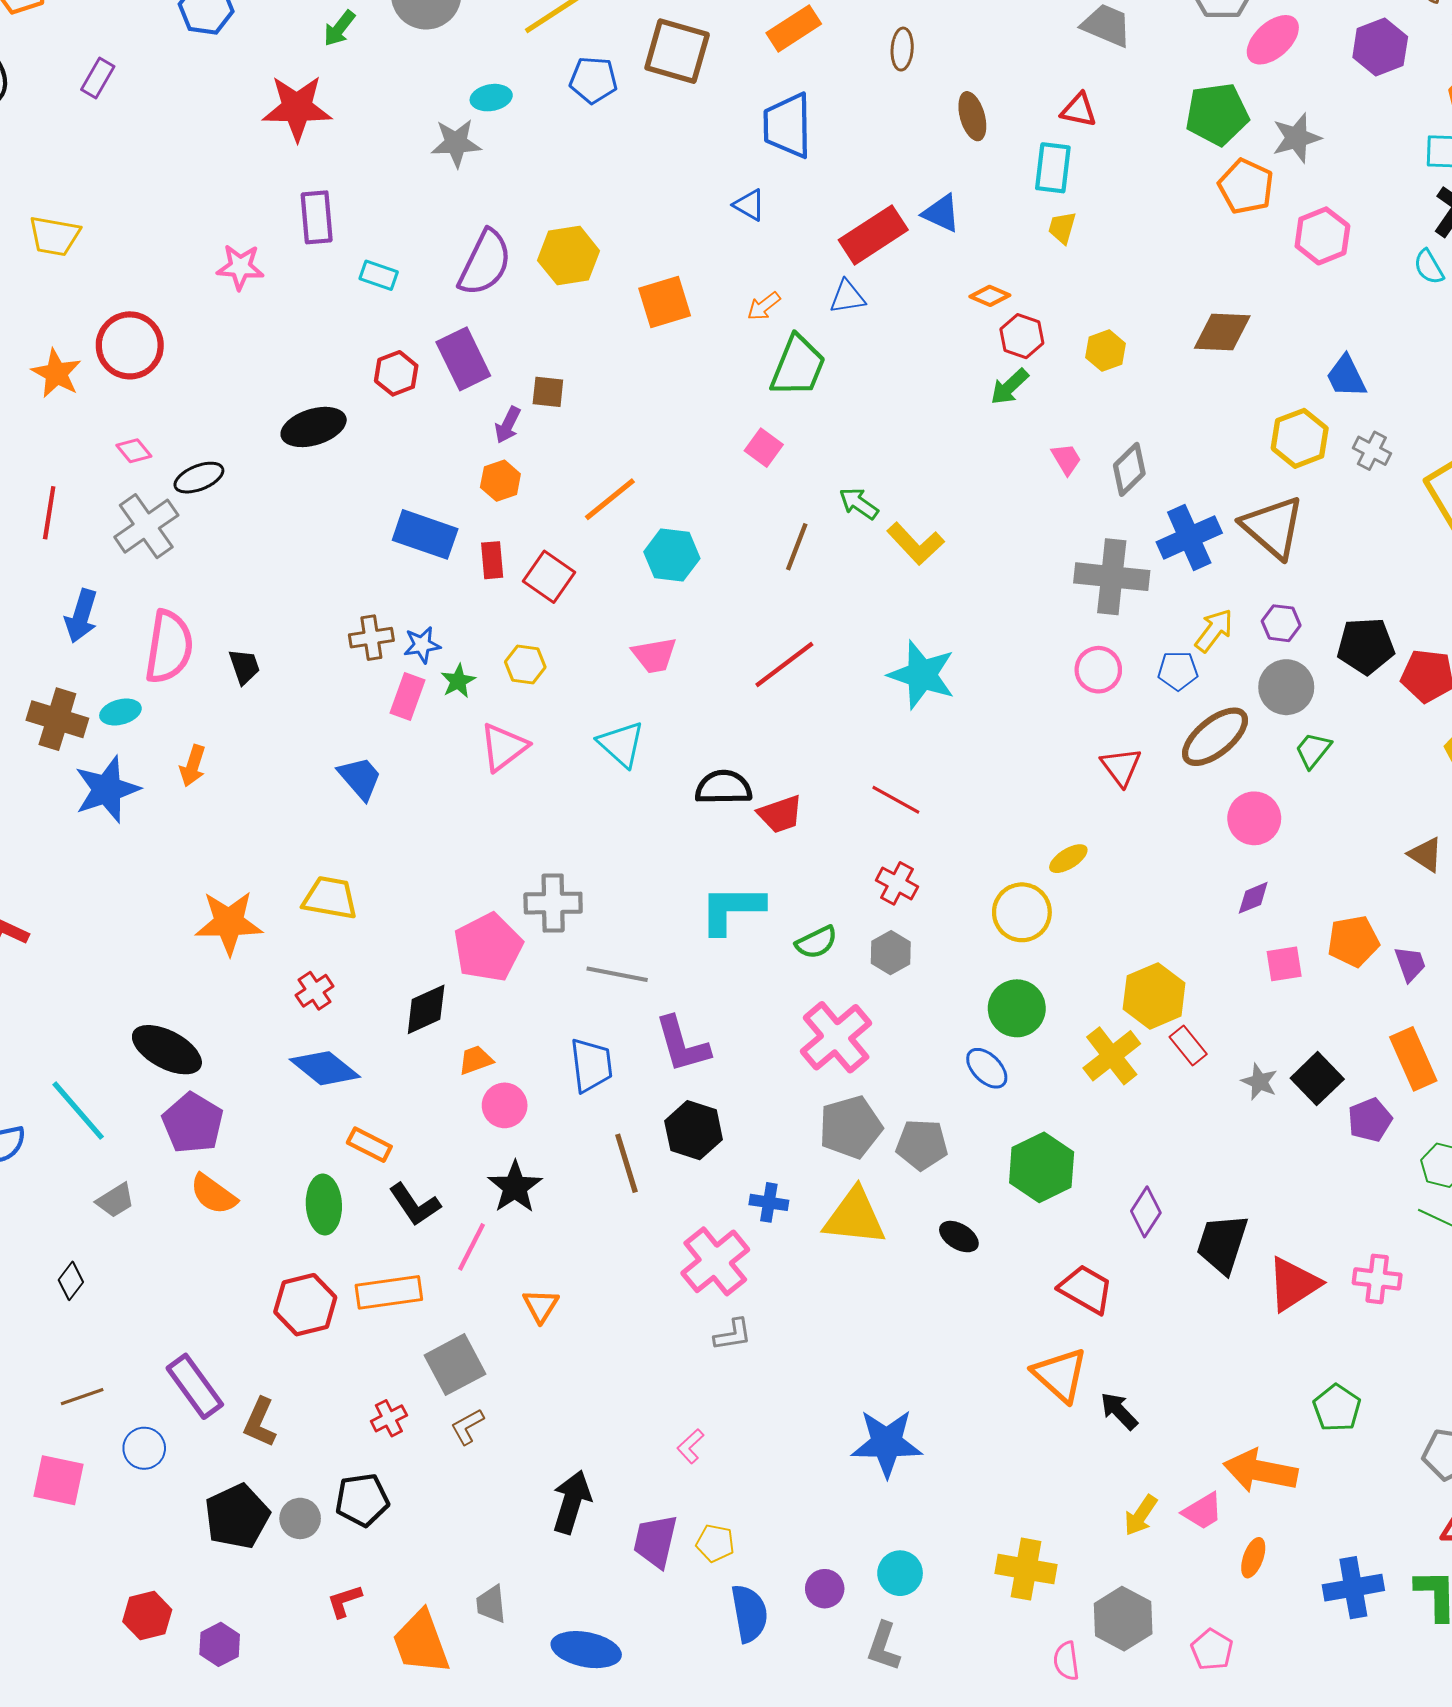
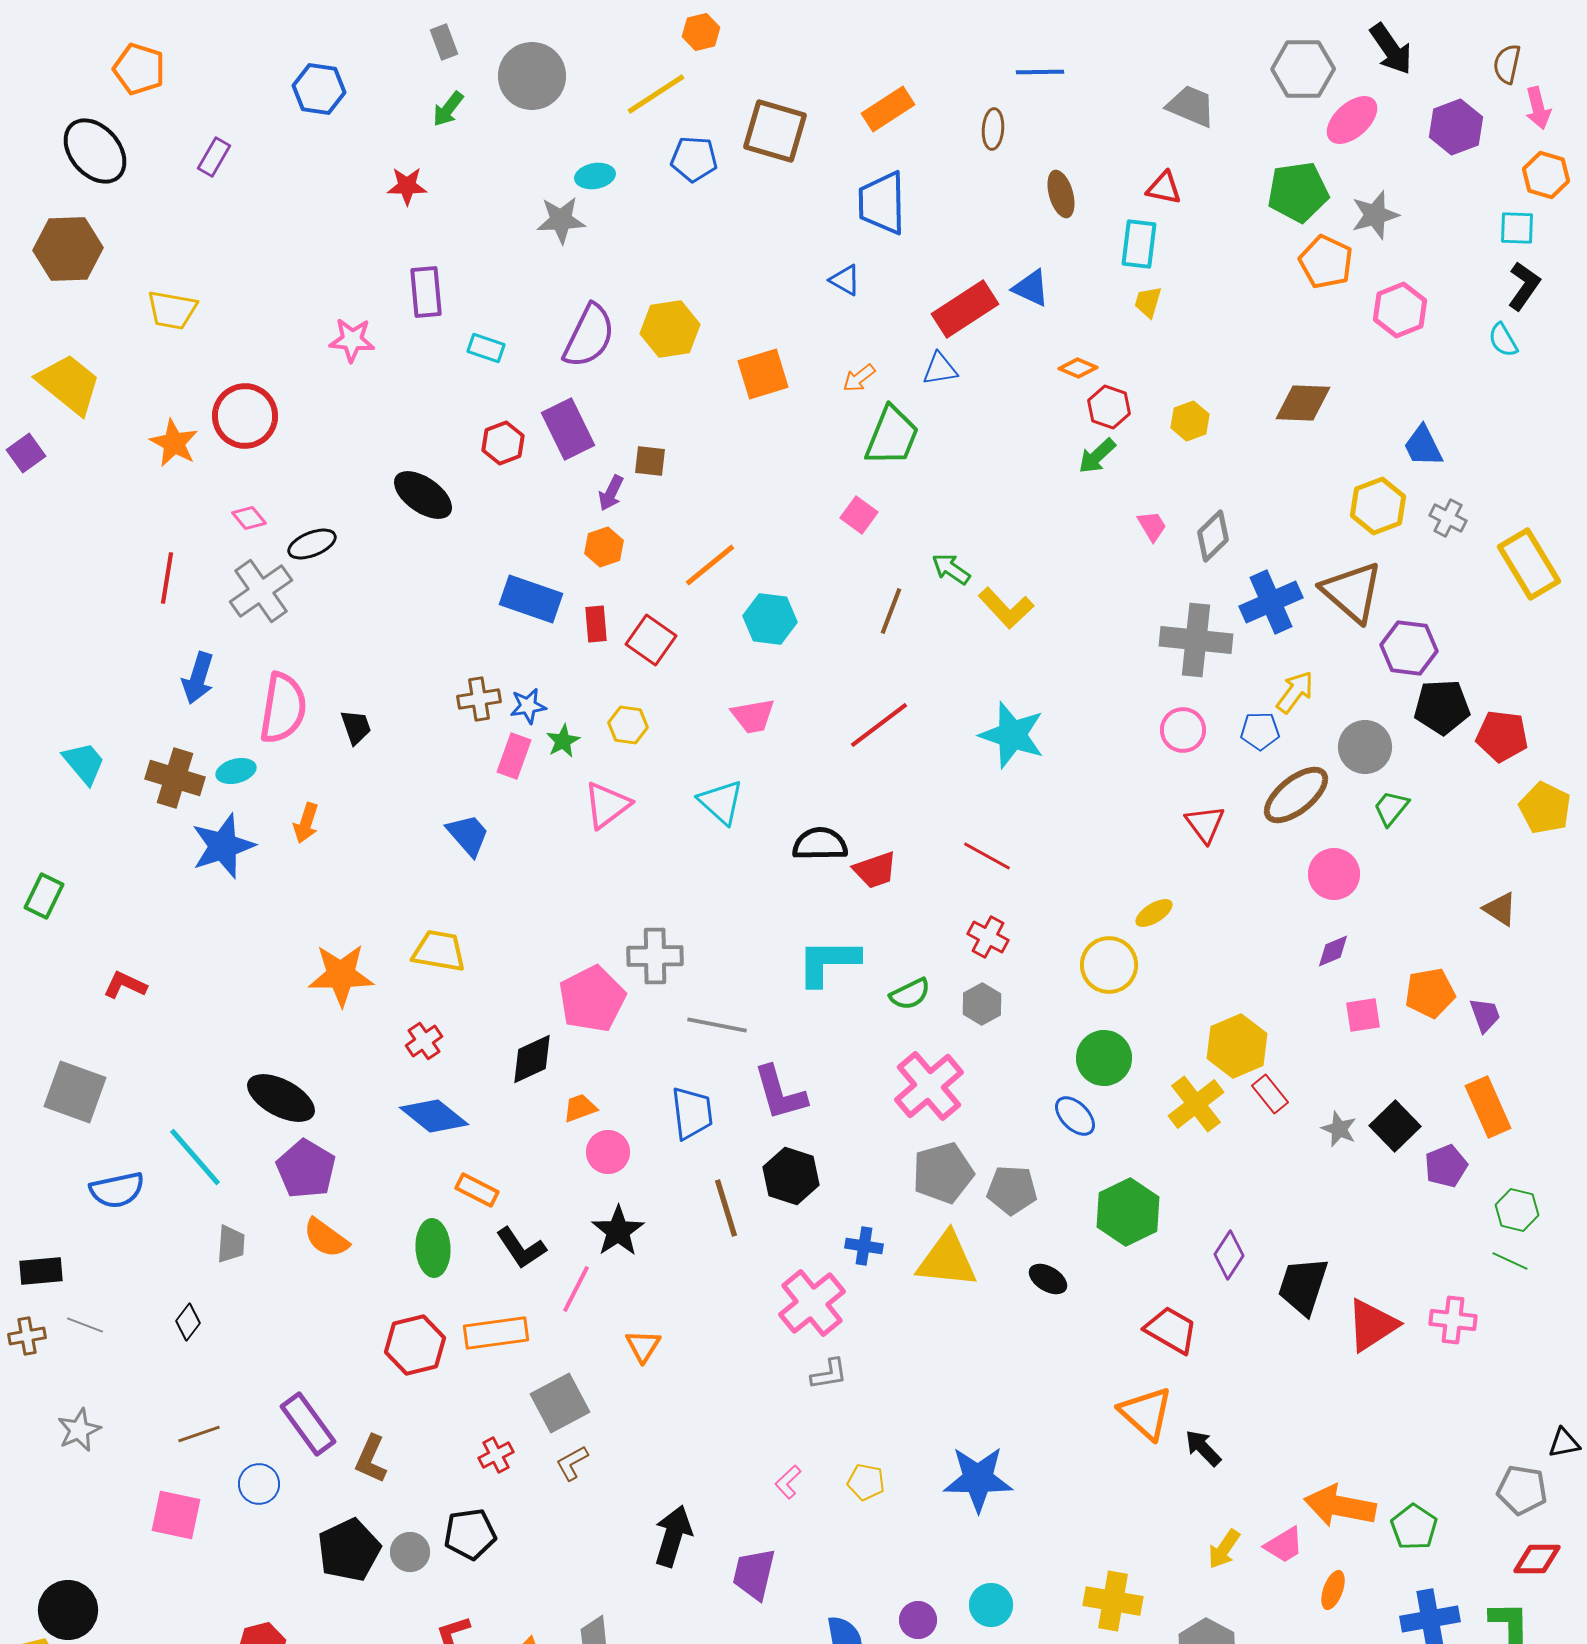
red star: (297, 108) -> (407, 186), size x0.6
black ellipse: (314, 427) -> (423, 495), turned 52
purple hexagon: (1281, 623) -> (1409, 648), moved, size x1.5
gray trapezoid: (115, 1200) -> (231, 1244), turned -54
green pentagon: (1337, 1408) -> (1414, 1527), moved
yellow pentagon: (715, 1543) -> (866, 1482), moved

